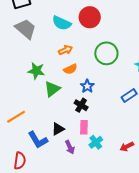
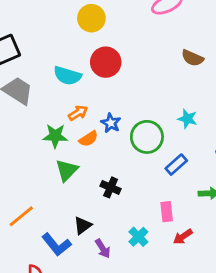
green circle: (106, 53) -> (147, 137), moved
green star: (36, 71) -> (55, 136), moved
blue star: (87, 86) -> (111, 123), moved
pink rectangle: (84, 127) -> (167, 212), moved

